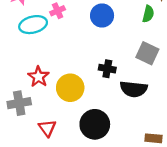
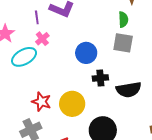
blue circle: (102, 16) -> (86, 53), moved
gray square: (147, 53) -> (123, 43), moved

